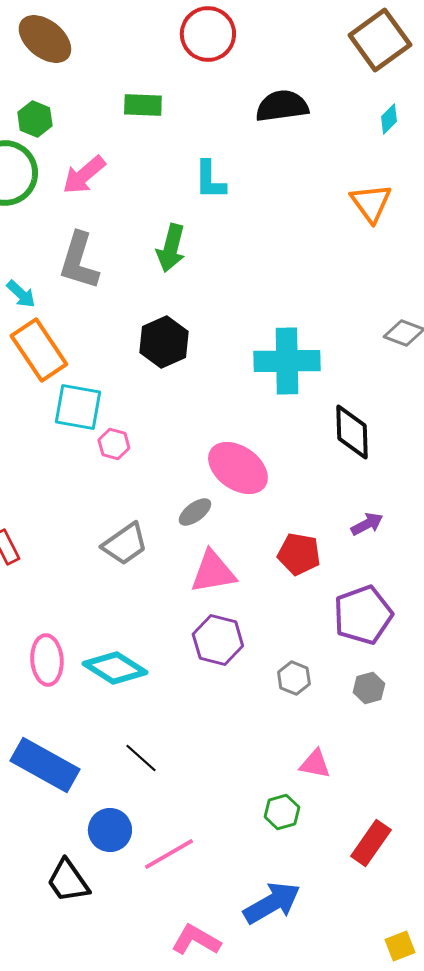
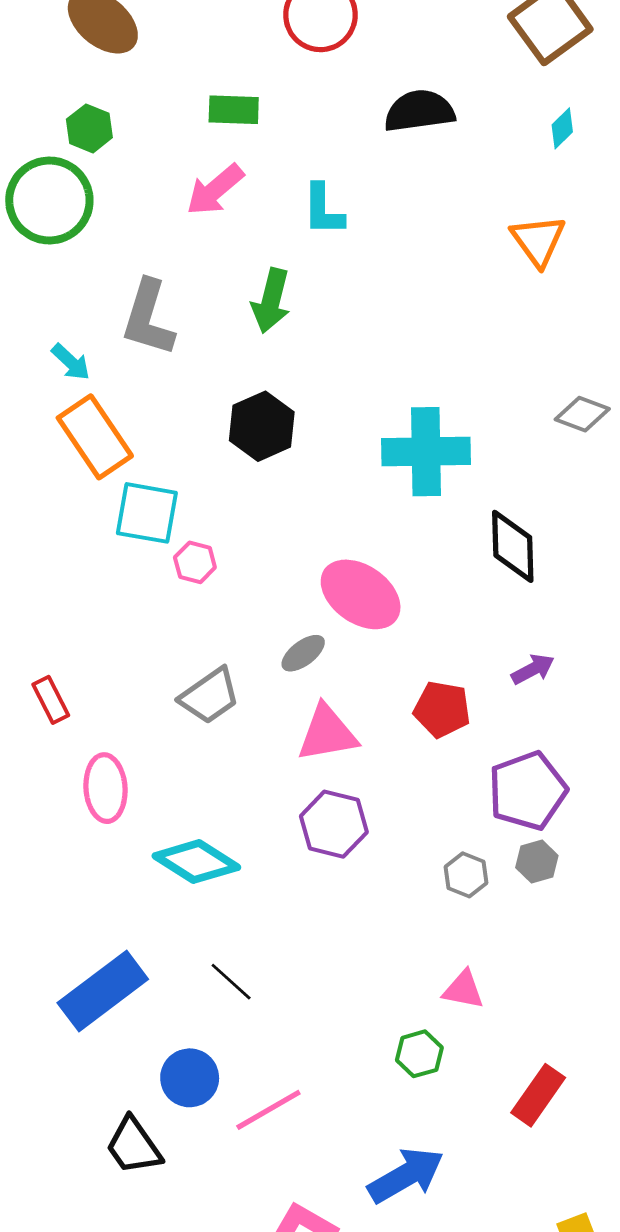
pink arrow: (84, 175) -> (215, 190), moved
pink ellipse: (47, 660) -> (105, 788), moved
gray hexagon: (294, 678) -> (466, 875), moved
gray hexagon: (369, 688) -> (537, 862), moved
blue rectangle: (45, 765) -> (103, 991), turned -66

